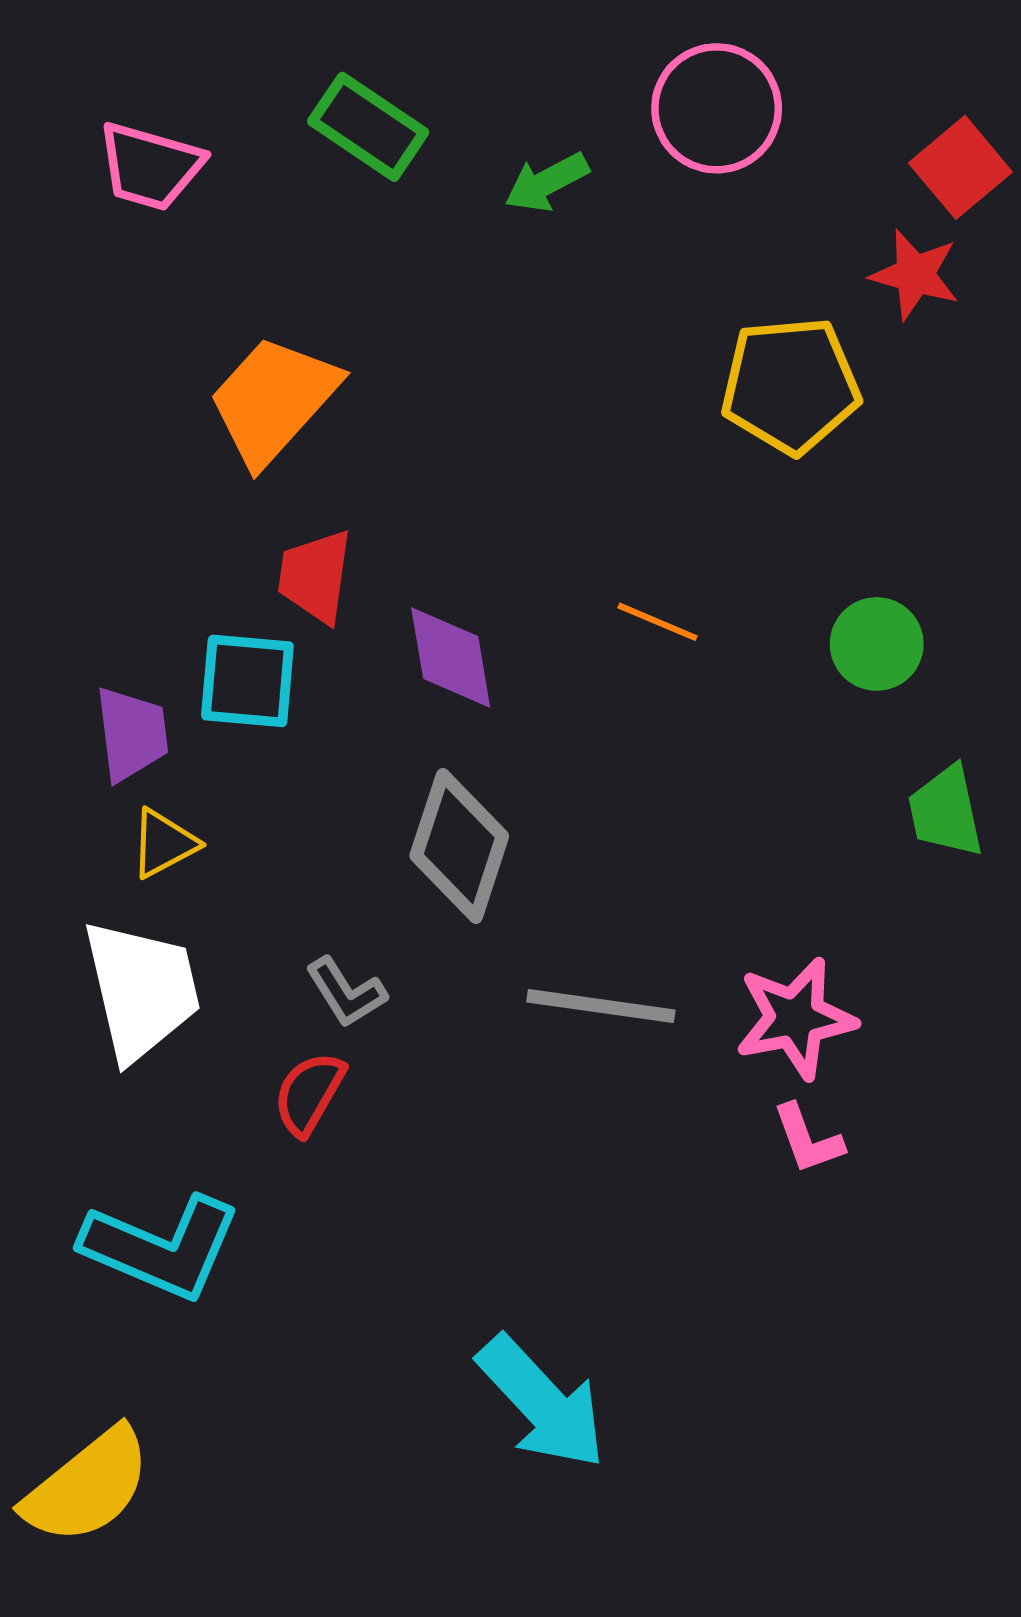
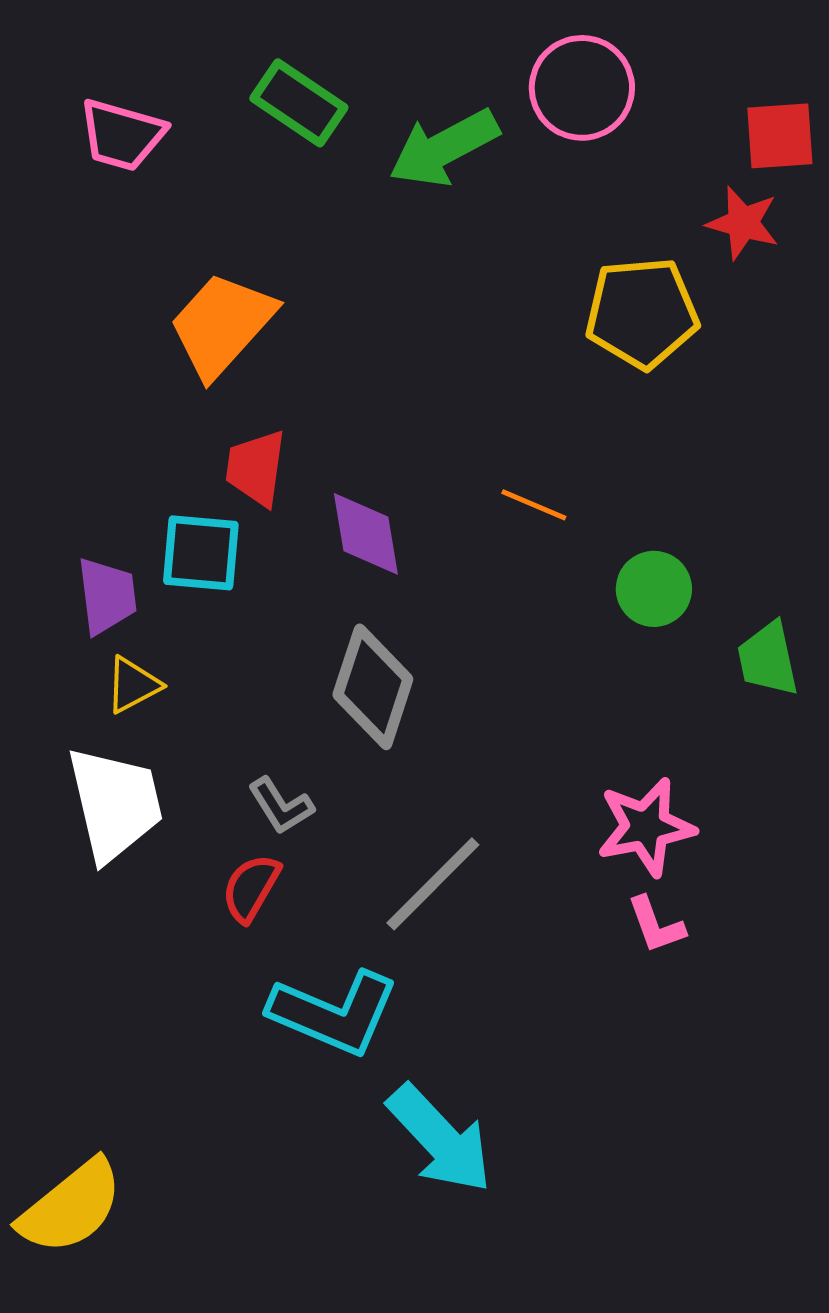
red square: (960, 167) -> (780, 136), turned 36
green arrow: (547, 182) -> (444, 148), size x1.6
green circle: (877, 644) -> (654, 589), moved
gray line: (601, 1006) -> (433, 884), moved, turned -53
cyan L-shape: (161, 1247) -> (334, 1013), moved

